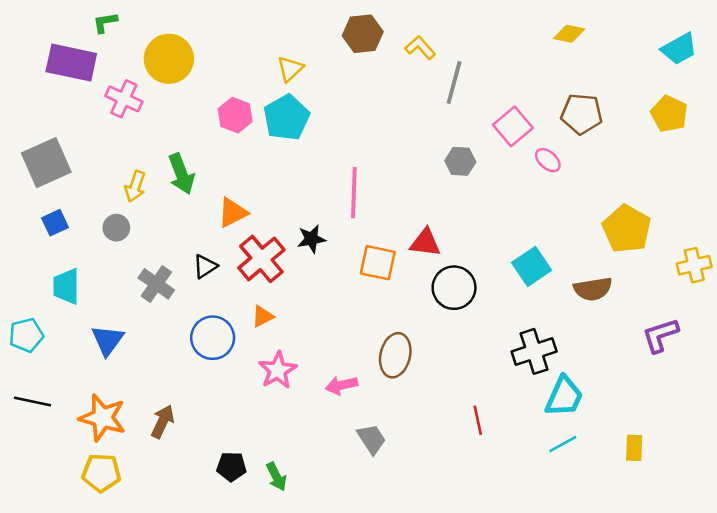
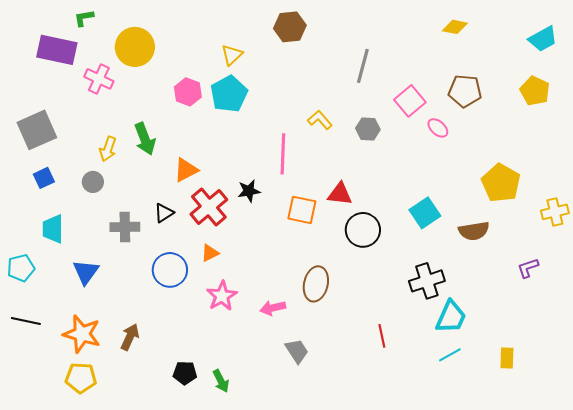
yellow L-shape: (420, 48) -> (320, 120), moved
gray cross: (156, 284) -> (125, 227), turned -36
purple L-shape: (660, 335) -> (528, 268), size x0.7

